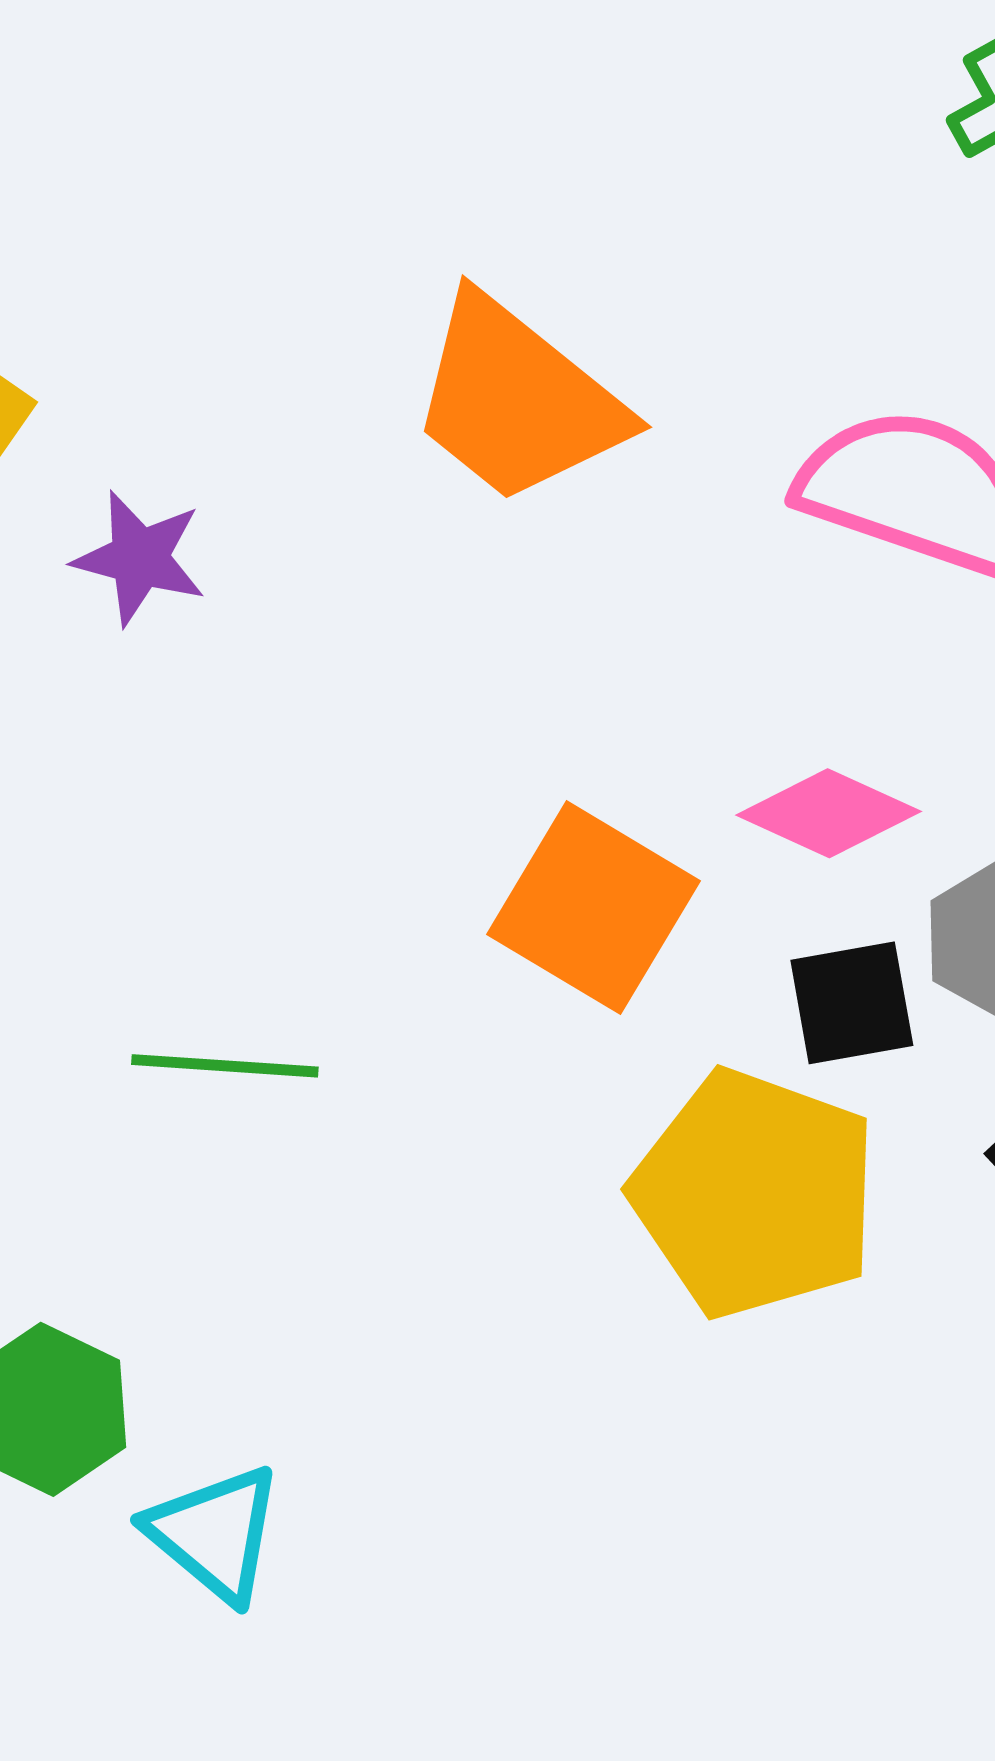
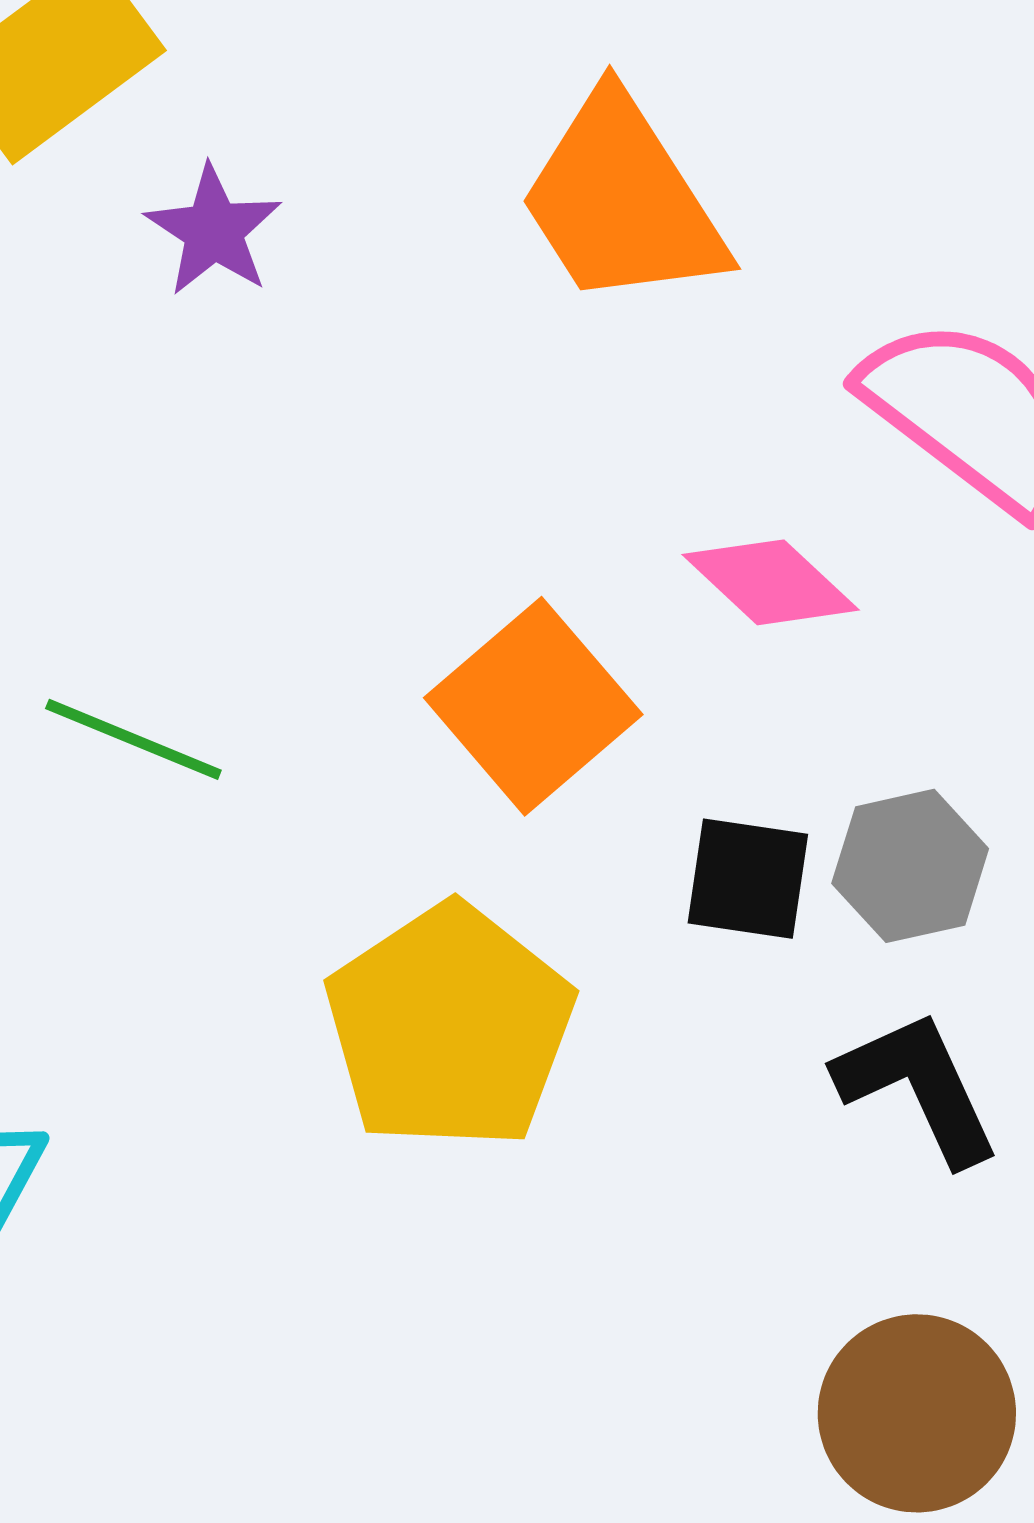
pink diamond: (829, 813) -> (771, 582), moved
yellow pentagon: (755, 1194) -> (450, 1027), moved

